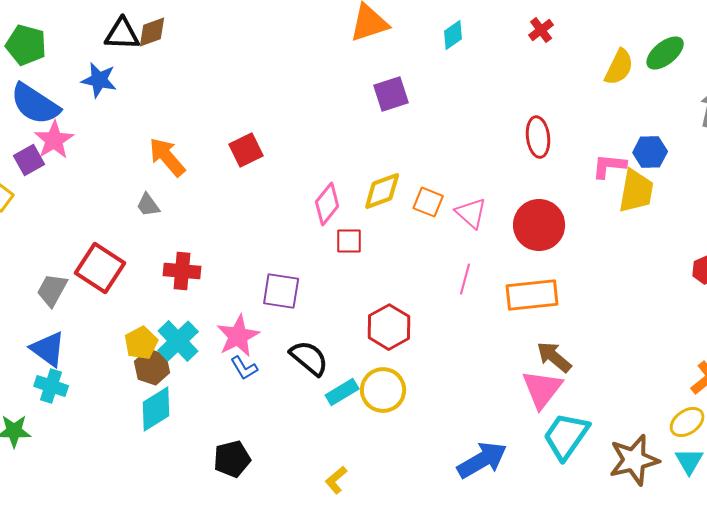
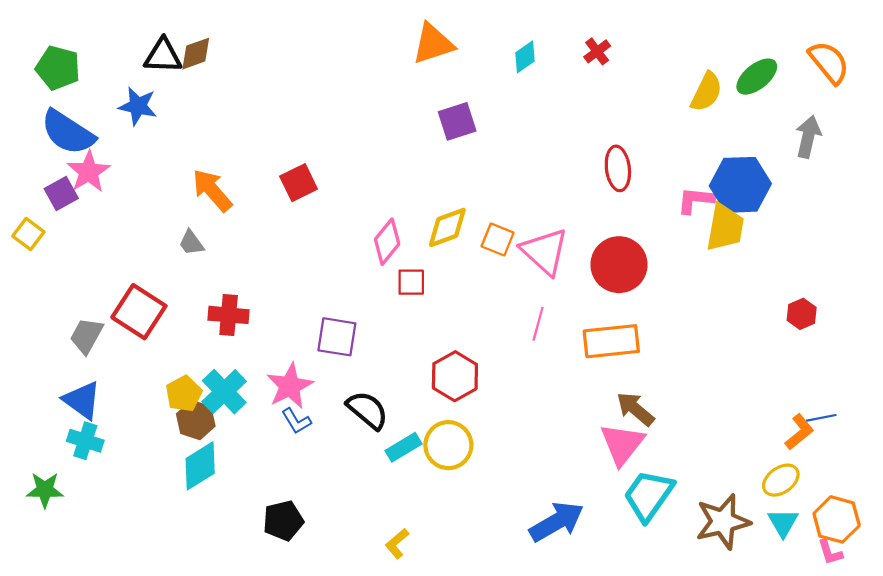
red cross: (541, 30) -> (597, 51), moved
blue hexagon: (650, 152) -> (740, 185), size x1.6
pink triangle: (471, 213) -> (545, 252), size x1.4

